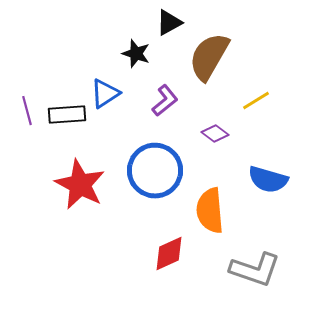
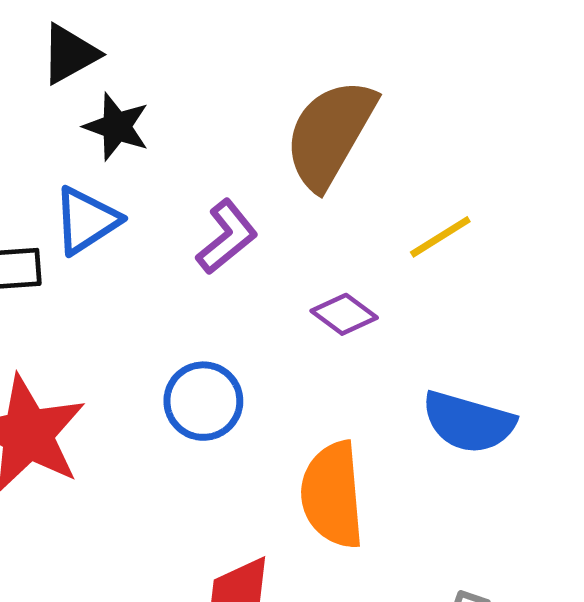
black triangle: (169, 23) -> (70, 54), moved
black star: (136, 54) -> (117, 127), moved
blue circle: (155, 171) -> (203, 401), size x0.6

